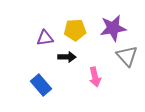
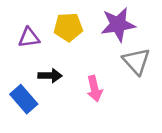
black arrow: (67, 57) -> (50, 76), moved

